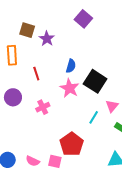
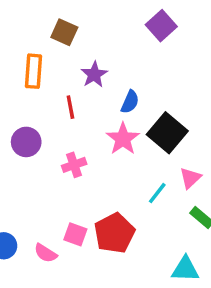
purple star: (47, 39) -> (94, 74), moved
pink square: (55, 161) -> (75, 234), moved

